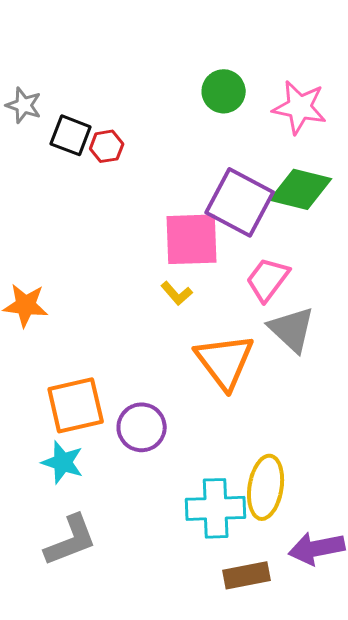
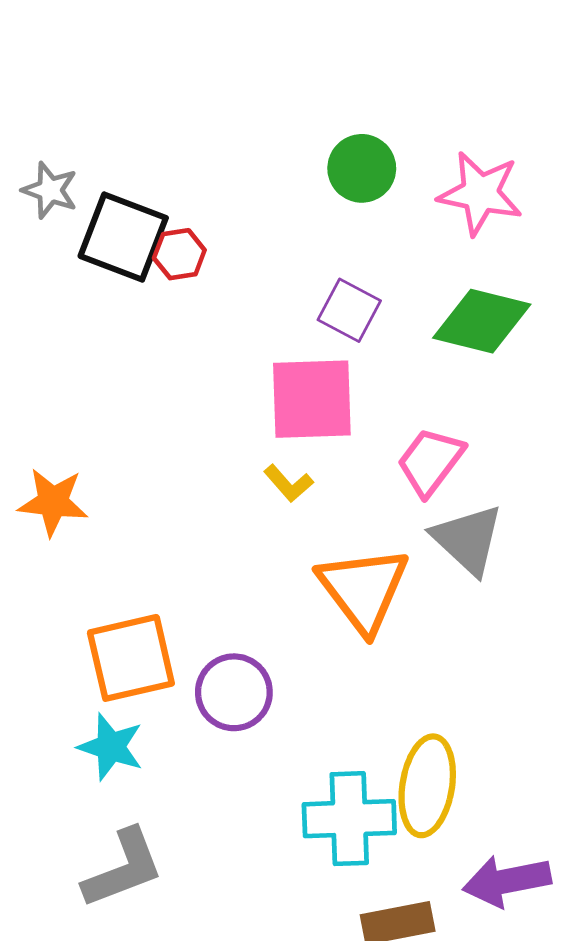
black square: (71, 135) -> (123, 237), size x1.4
purple square: (240, 202) -> (349, 310), moved, size x0.6

